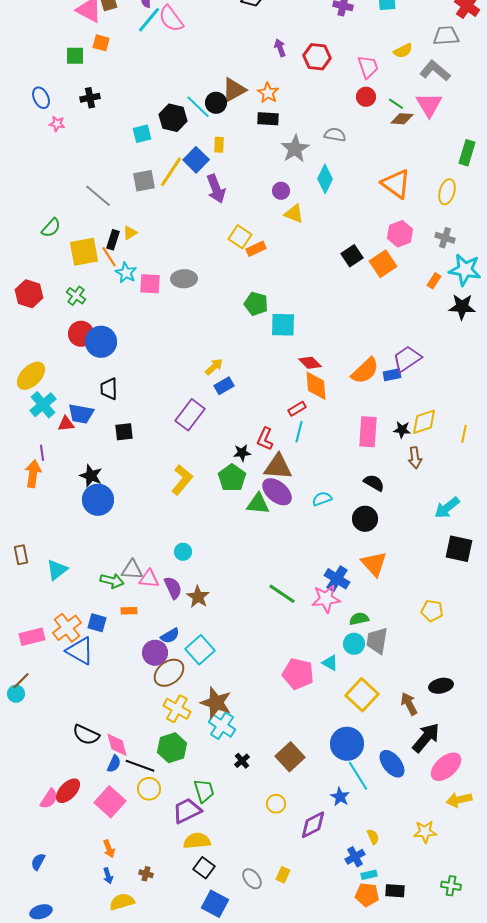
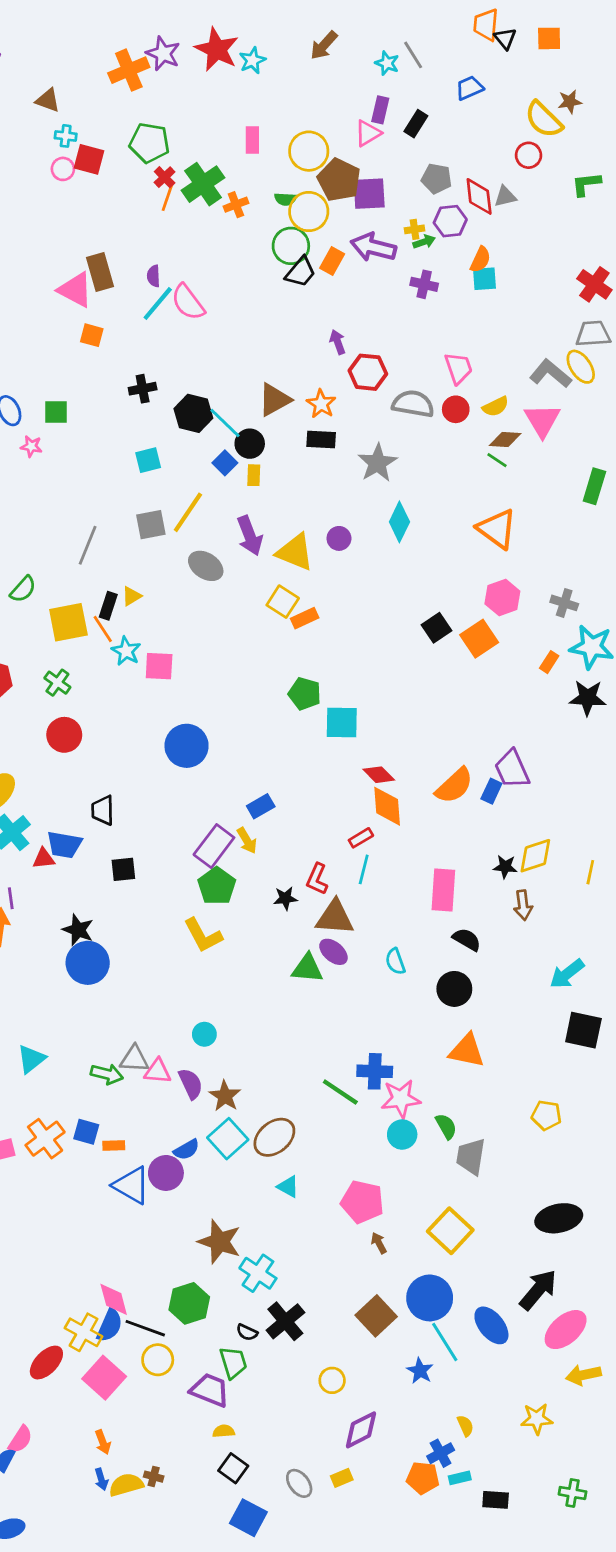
gray trapezoid: (446, 36) -> (593, 334), moved
yellow semicircle: (403, 51) -> (496, 407), moved
green square: (75, 56) -> (56, 412), moved
red hexagon: (317, 57) -> (368, 372), moved
black cross: (90, 98) -> (143, 389), moved
black circle: (216, 103) -> (250, 444), moved
green line: (396, 104) -> (497, 460), moved
black hexagon: (173, 118) -> (193, 413), moved
gray semicircle: (335, 135) -> (413, 404), moved, size x1.4
gray star: (295, 149) -> (377, 463), moved
blue square: (196, 160) -> (225, 463), moved, size x0.7
yellow ellipse: (447, 192) -> (581, 367), moved, turned -50
gray line: (98, 196) -> (88, 545), turned 72
yellow triangle: (294, 214) -> (295, 552), moved, size x1.4
gray ellipse: (184, 279) -> (206, 566), moved, turned 35
blue circle: (101, 342) -> (187, 746), moved
purple trapezoid: (407, 359) -> (512, 769), turned -80
yellow arrow: (214, 367) -> (247, 841), moved, turned 102
blue rectangle: (392, 375) -> (491, 791), turned -54
pink rectangle: (368, 432) -> (443, 890), moved
green pentagon: (232, 478) -> (217, 886), moved
yellow L-shape: (182, 480) -> (203, 935), turned 112
purple ellipse: (277, 492) -> (333, 952), size x0.7
cyan semicircle: (322, 499) -> (395, 961), turned -90
orange triangle: (374, 564) -> (467, 1051), turned -36
blue cross: (337, 579) -> (375, 1071), moved, turned -30
orange rectangle: (129, 611) -> (114, 1145), moved
green semicircle: (359, 619) -> (446, 1126), turned 72
cyan circle: (354, 644) -> (402, 1135), moved
cyan square: (200, 650) -> (228, 1139), moved
blue triangle: (80, 651) -> (132, 1185), moved
cyan triangle: (330, 663) -> (288, 1187), moved
brown ellipse: (169, 673) -> (274, 1137), moved
black ellipse: (441, 686) -> (559, 1218), size x1.4
brown star: (216, 703) -> (219, 1242), moved
brown arrow: (409, 704) -> (379, 1243), moved, size x0.7
yellow cross: (177, 709) -> (84, 1332), moved
black semicircle: (86, 735) -> (247, 1332), moved, size x0.6
brown square: (290, 757) -> (376, 1316), moved
black cross: (242, 761) -> (285, 1321), size x1.8
blue semicircle: (114, 764) -> (110, 1325), size x1.4
pink semicircle: (49, 799) -> (20, 1439), moved
purple trapezoid: (187, 811) -> (210, 1390), turned 48
purple diamond: (313, 825) -> (361, 1430), moved
yellow semicircle: (197, 841) -> (224, 1431), size x0.6
yellow rectangle: (283, 875) -> (342, 1478), turned 42
orange pentagon: (367, 895) -> (423, 1478), moved
yellow semicircle: (122, 902) -> (126, 1485), moved

